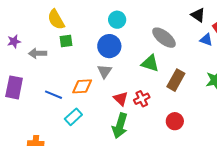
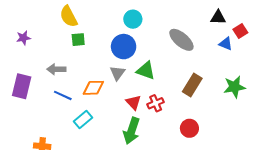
black triangle: (198, 15) -> (218, 17), turned -35
gray arrow: (38, 53) -> (56, 69), moved
green triangle: (150, 63) -> (146, 71), moved

